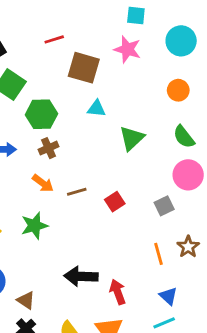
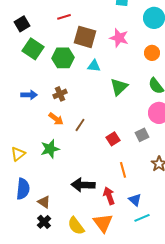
pink star: (127, 49) -> (119, 38), moved
green hexagon: (41, 114) -> (63, 58), moved
brown line: (77, 192) -> (80, 125), turned -40
red square: (115, 202) -> (113, 139), moved
orange line: (158, 254) -> (123, 170), moved
blue triangle: (168, 296) -> (135, 200), moved

